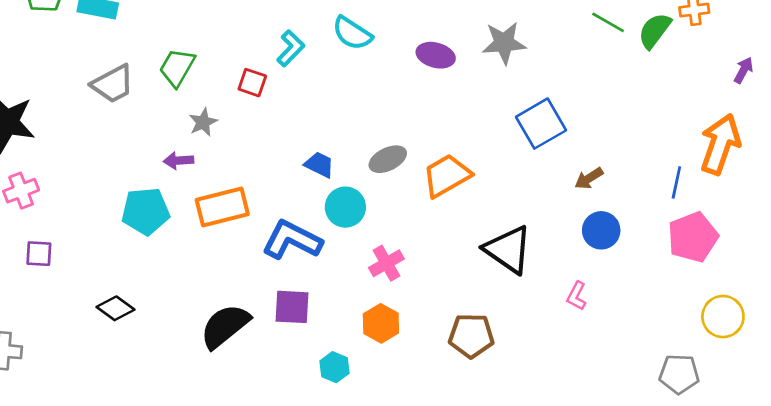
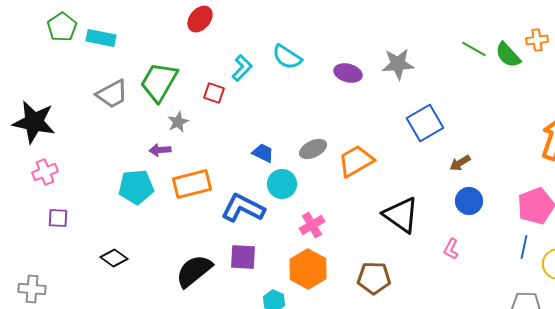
green semicircle: (655, 31) -> (508, 55), turned -80
green trapezoid: (177, 68) -> (159, 82), size x1.4
blue line: (676, 182) -> (524, 247), moved
orange hexagon: (381, 323) -> (308, 269), size x1.4

